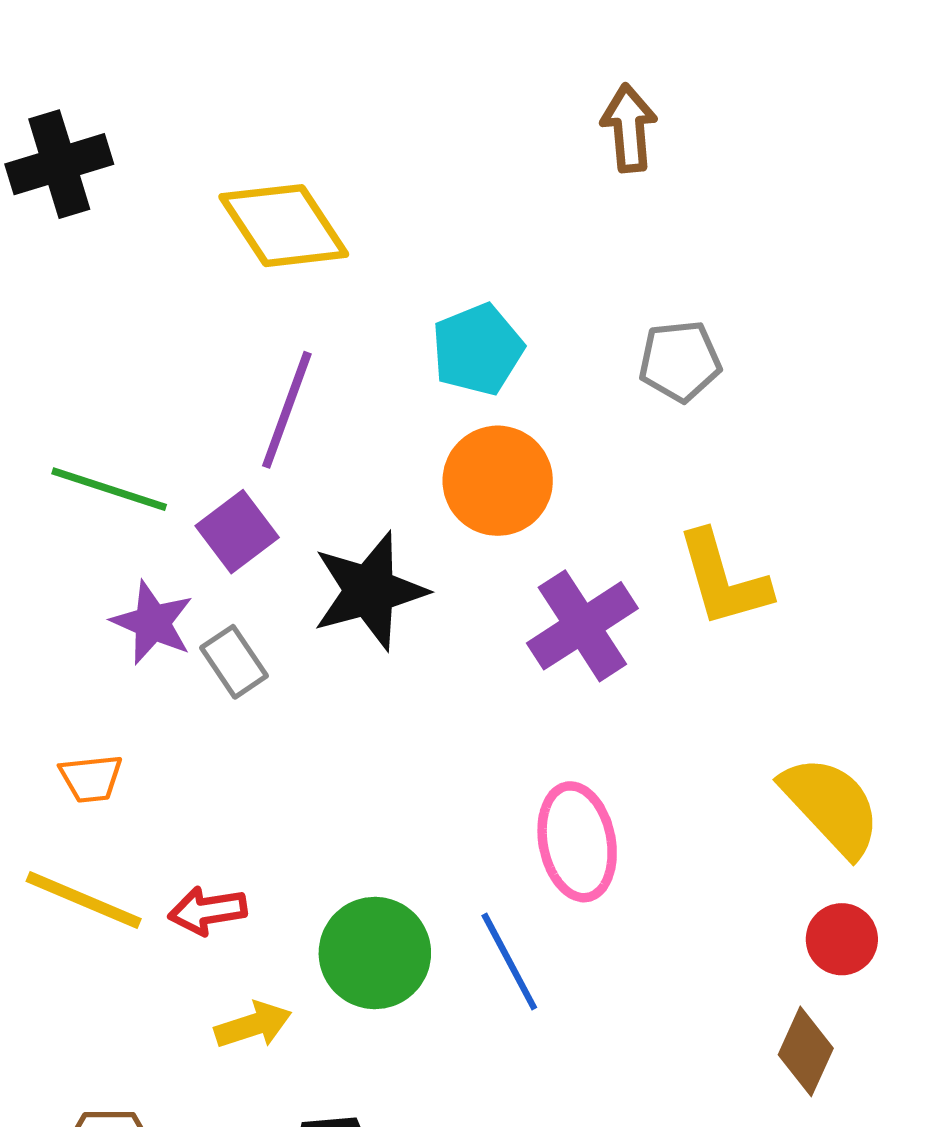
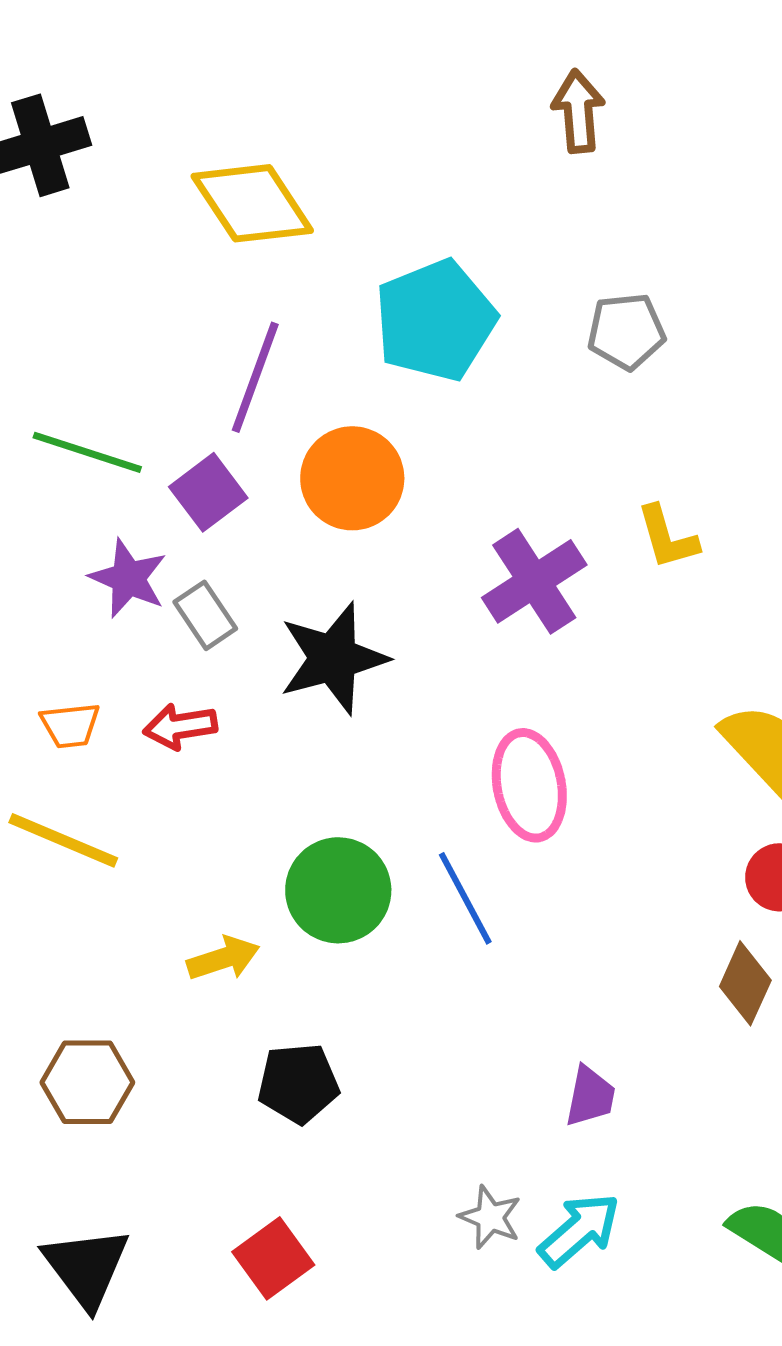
cyan pentagon: (478, 349) -> (435, 320), size x1.4
orange circle: (498, 481) -> (352, 478), moved
yellow L-shape: (723, 579) -> (667, 537), size x0.7
black star: (370, 591) -> (333, 658), moved
red arrow: (208, 911) -> (180, 726), moved

